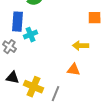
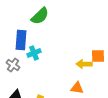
orange square: (95, 18) -> (98, 56), moved

